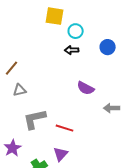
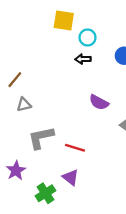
purple triangle: (61, 154) -> (70, 177), turned -35

